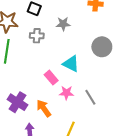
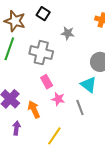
gray cross: (37, 36) -> (41, 53), moved, size x1.6
cyan triangle: (71, 64) -> (88, 85), moved

